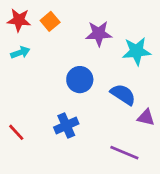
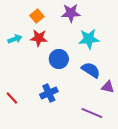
red star: (19, 20) -> (39, 38), moved
purple star: (99, 34) -> (71, 13), moved
cyan star: (137, 51) -> (89, 39), moved

